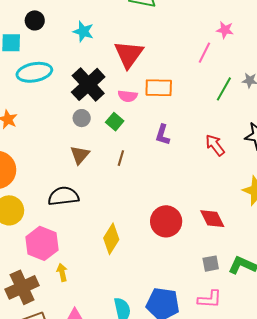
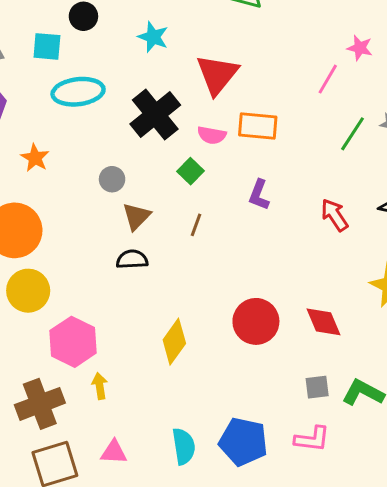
gray circle: (82, 118) -> (112, 179), moved
black semicircle: (63, 196) -> (132, 259), moved, size x0.7

